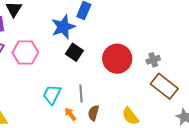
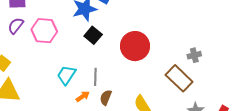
gray cross: (153, 60) -> (194, 55), moved
orange arrow: (70, 114) -> (83, 96), turned 88

